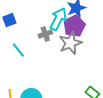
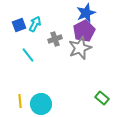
cyan arrow: (58, 19) -> (35, 24), moved, size x0.7

